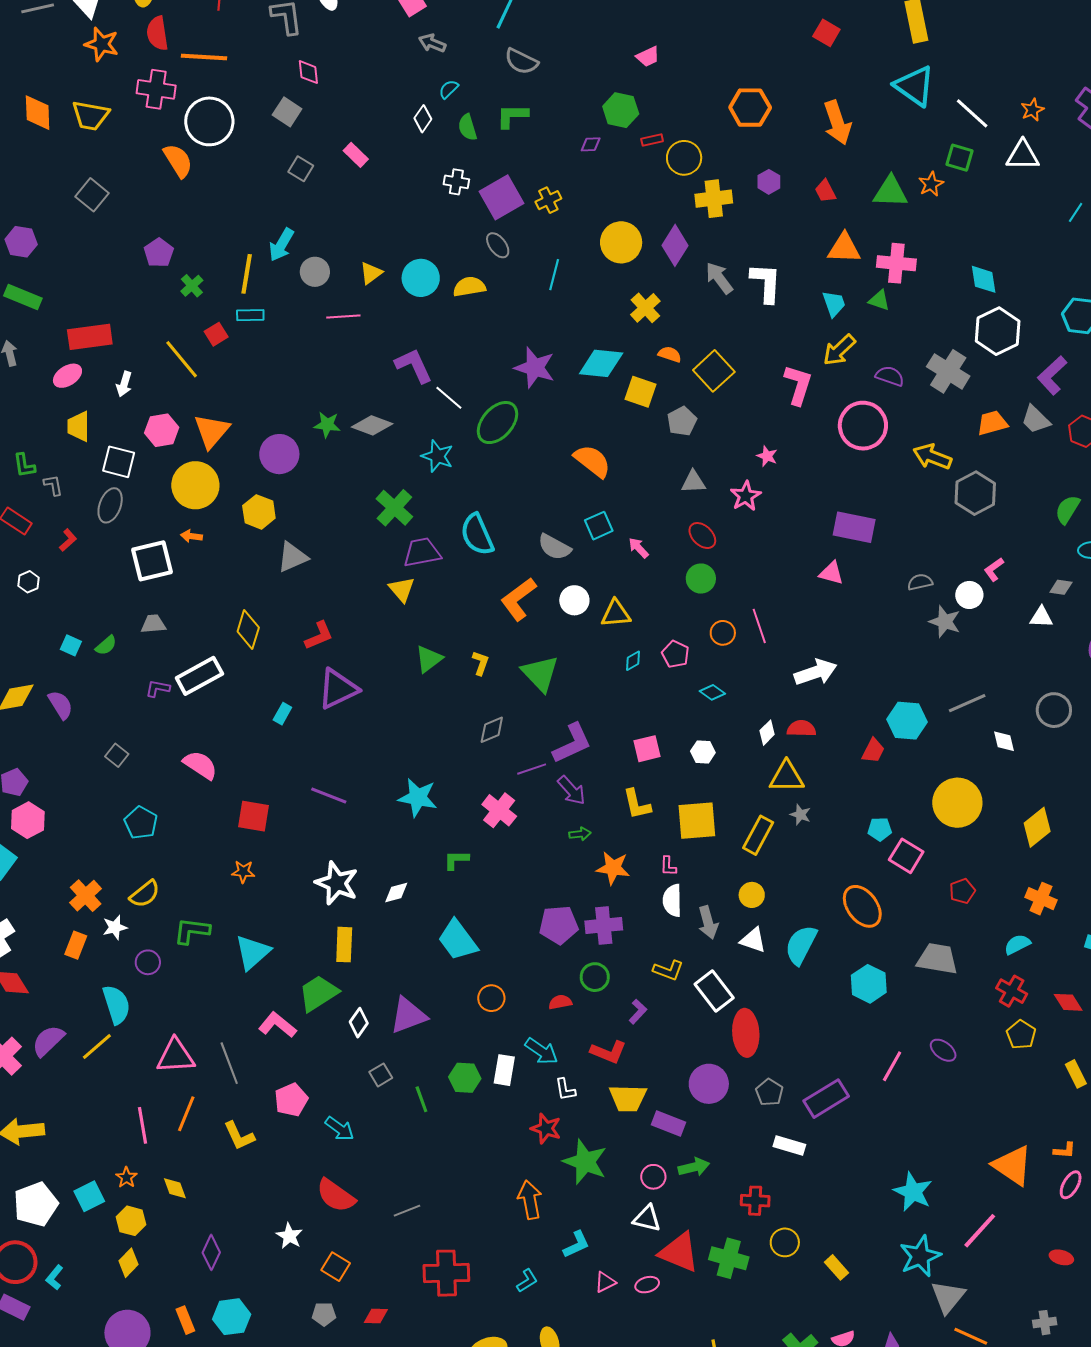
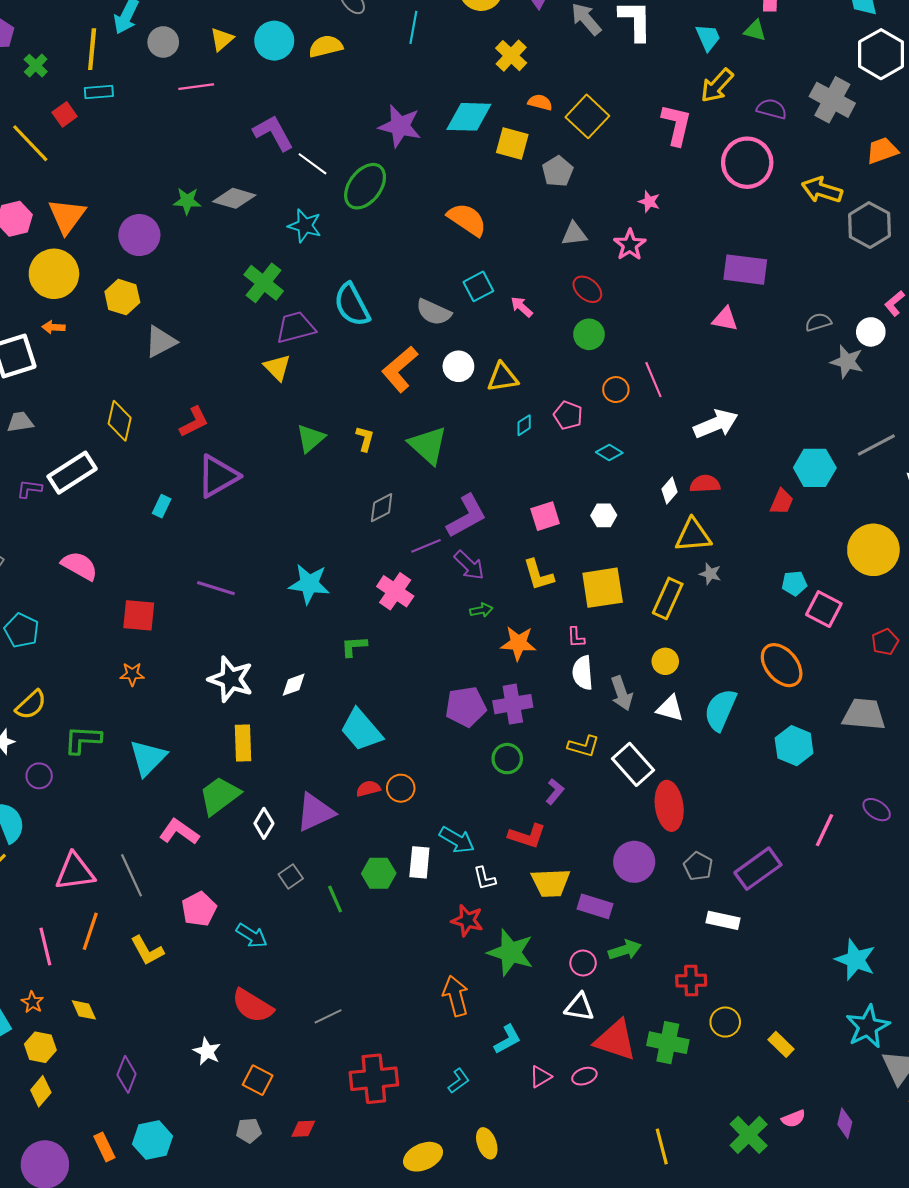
red semicircle: (560, 1002) -> (368, 789), moved

